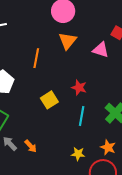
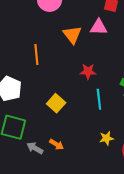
orange triangle: (68, 41) -> (72, 35), moved
yellow square: (49, 100) -> (56, 103), moved

